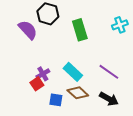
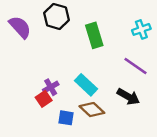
purple semicircle: (28, 30) -> (20, 27), moved
purple line: (109, 72) -> (135, 66), moved
black arrow: (109, 99) -> (128, 97), moved

